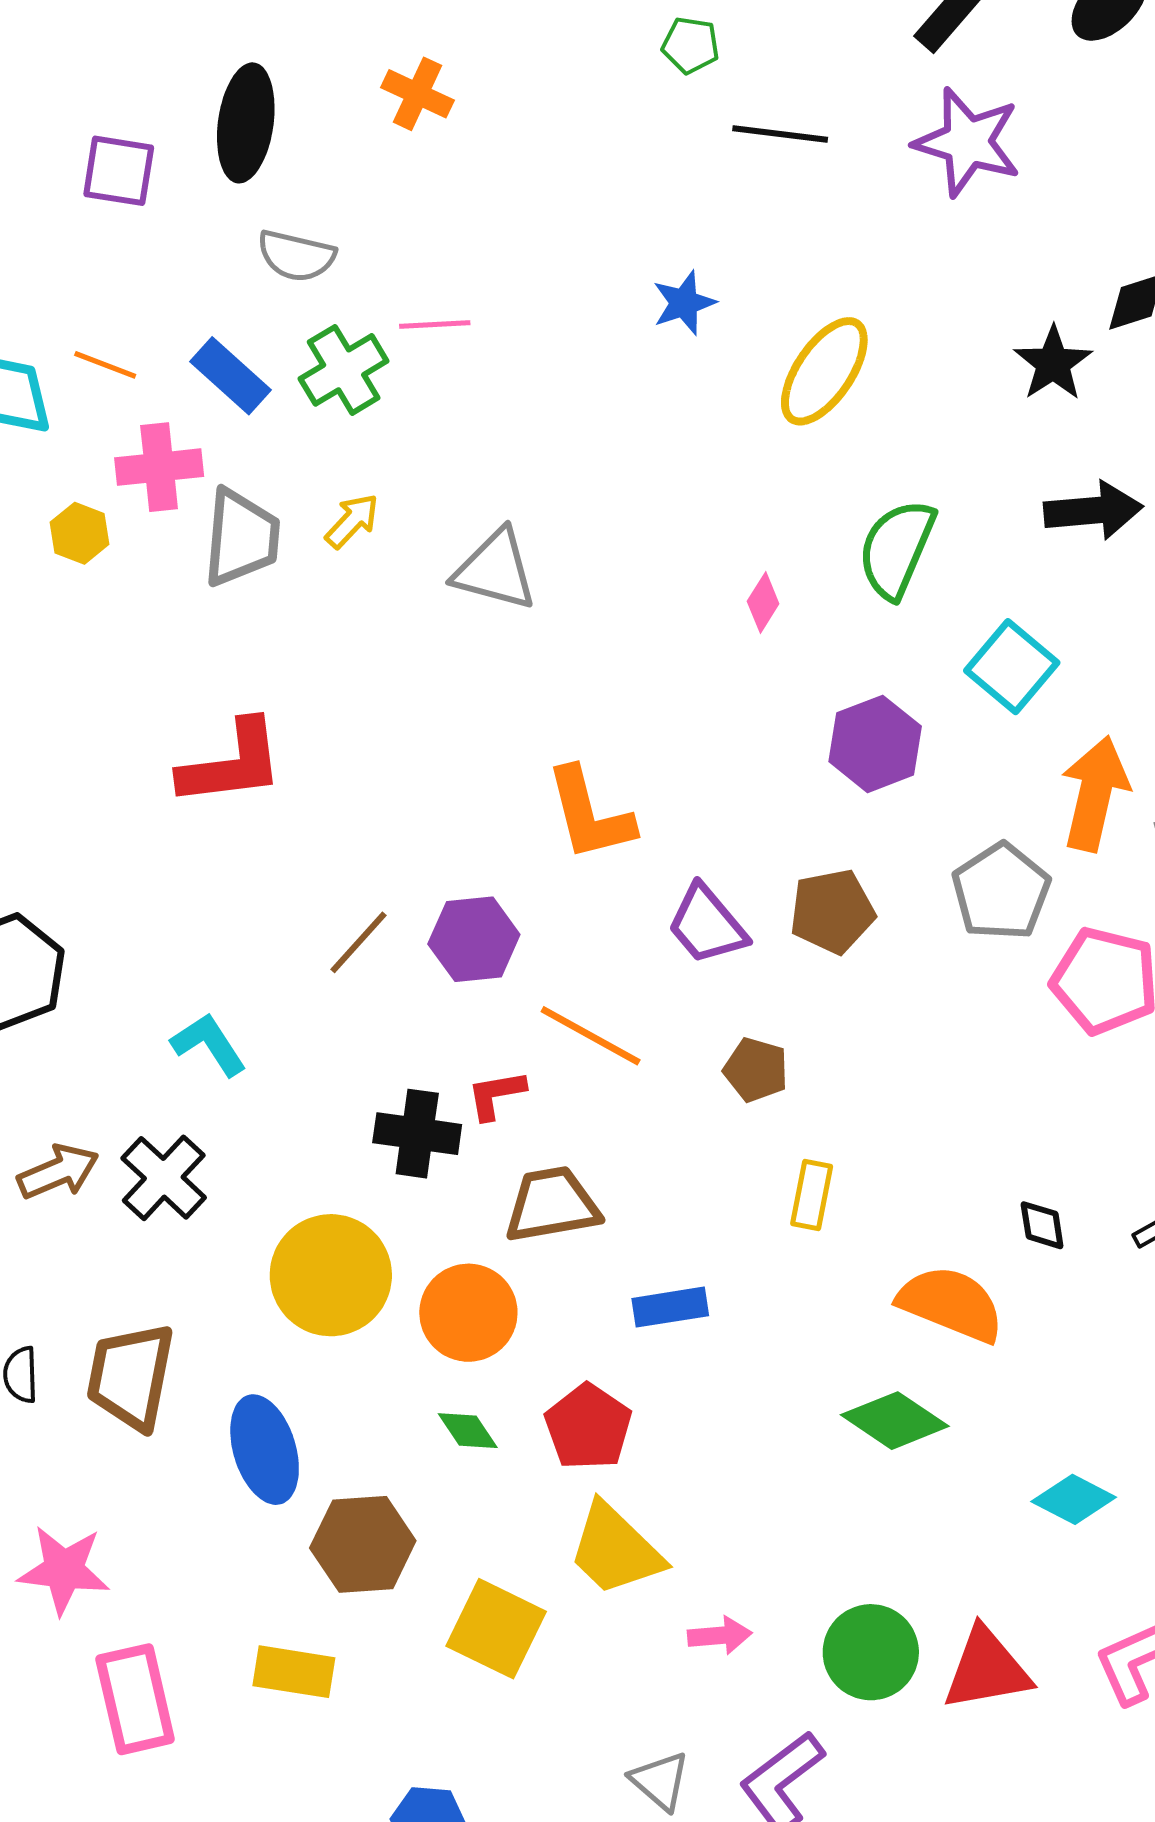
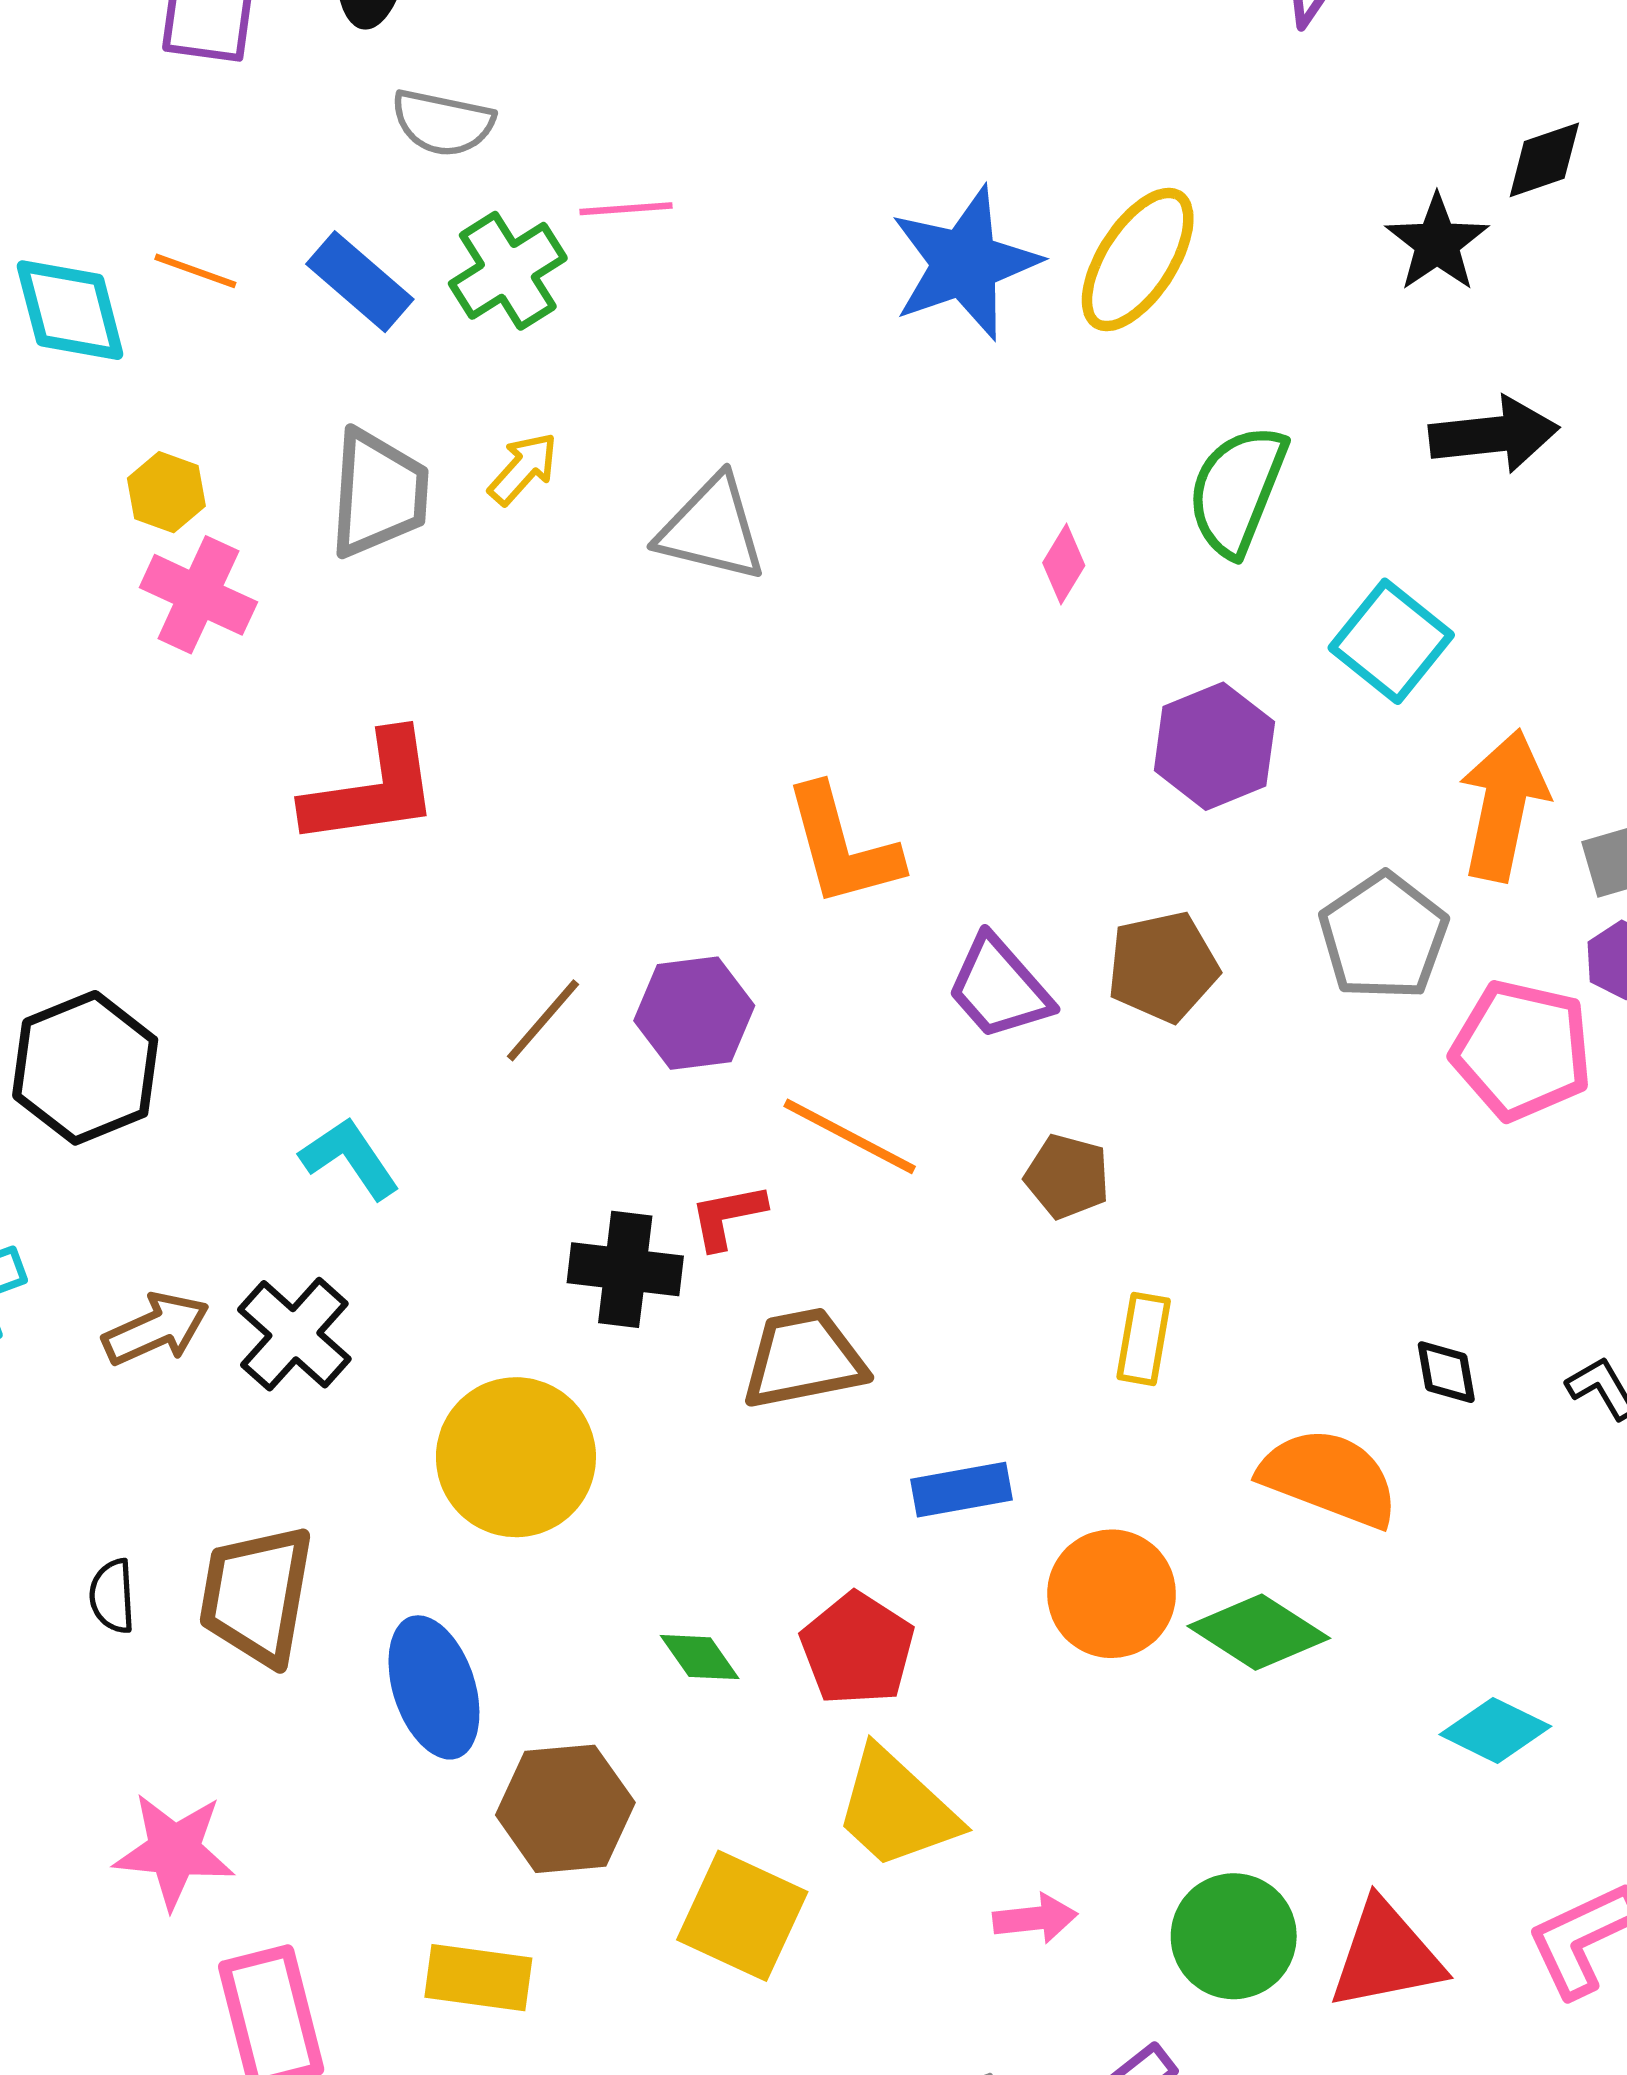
blue star: (684, 303) -> (965, 263), moved, size x1.8
pink cross: (159, 467) -> (198, 595), moved, turned 32
orange circle: (468, 1313) -> (1112, 1594), moved

